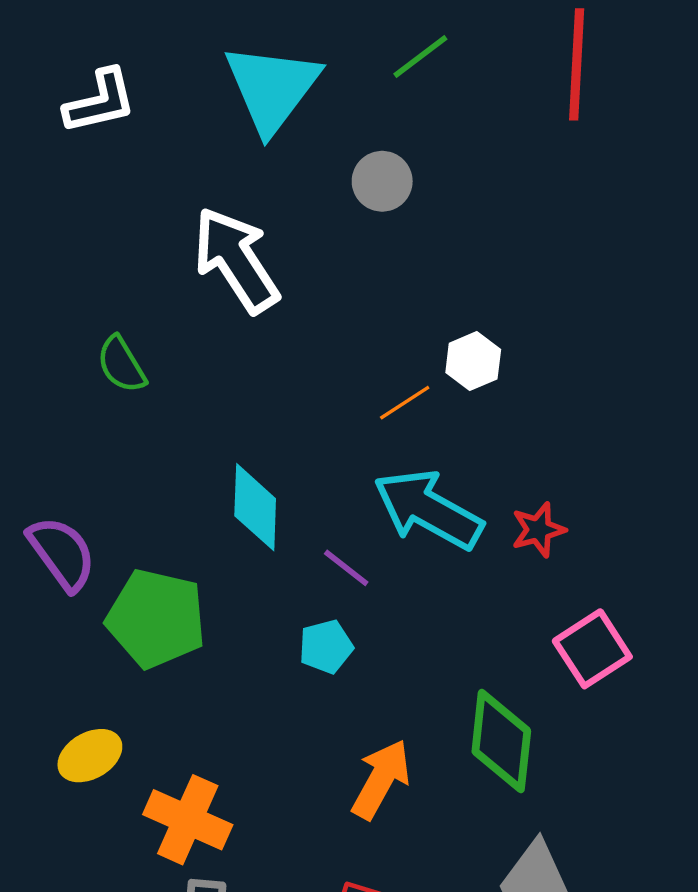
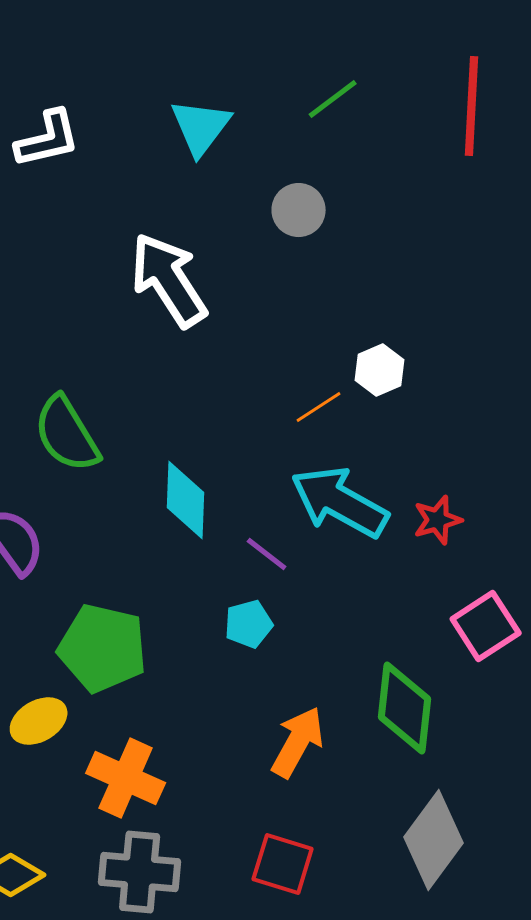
cyan triangle: (272, 88) -> (201, 127), size x0.7
green semicircle: (121, 364) -> (67, 434), moved, size x1.5
green pentagon: (156, 619) -> (103, 648), moved

